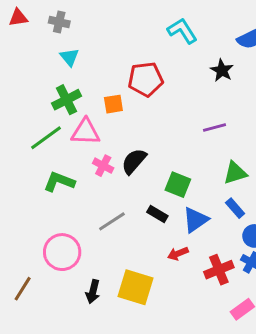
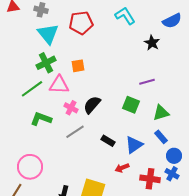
cyan triangle: (69, 57) -> (48, 34), size x1.6
red pentagon: (146, 79) -> (81, 23), moved
green square: (178, 185) -> (131, 105), moved
gray line: (112, 221) -> (75, 132), moved
pink circle: (62, 252) -> (30, 167), moved
red cross: (219, 270) -> (150, 179), turned 30

